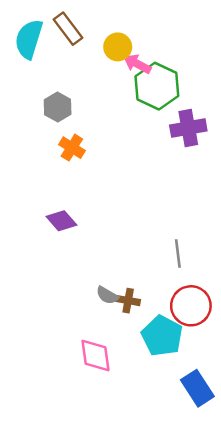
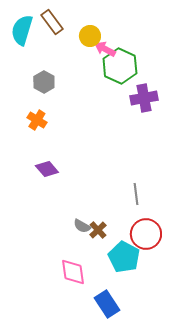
orange cross: (72, 148) -> (37, 120), moved
brown cross: (128, 301) -> (98, 230), turned 36
blue rectangle: (197, 388) -> (107, 304), moved

